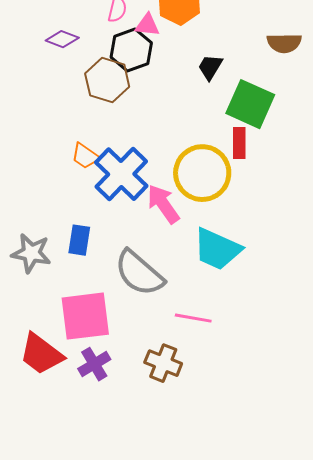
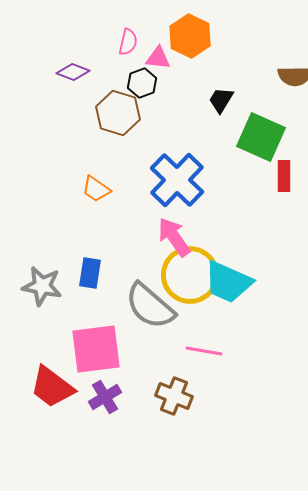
black hexagon: (131, 50) -> (142, 83), size x0.7
red rectangle: (239, 143) -> (284, 176), moved
yellow circle: (202, 173) -> (190, 275), moved
blue cross: (121, 174) -> (177, 180), moved

